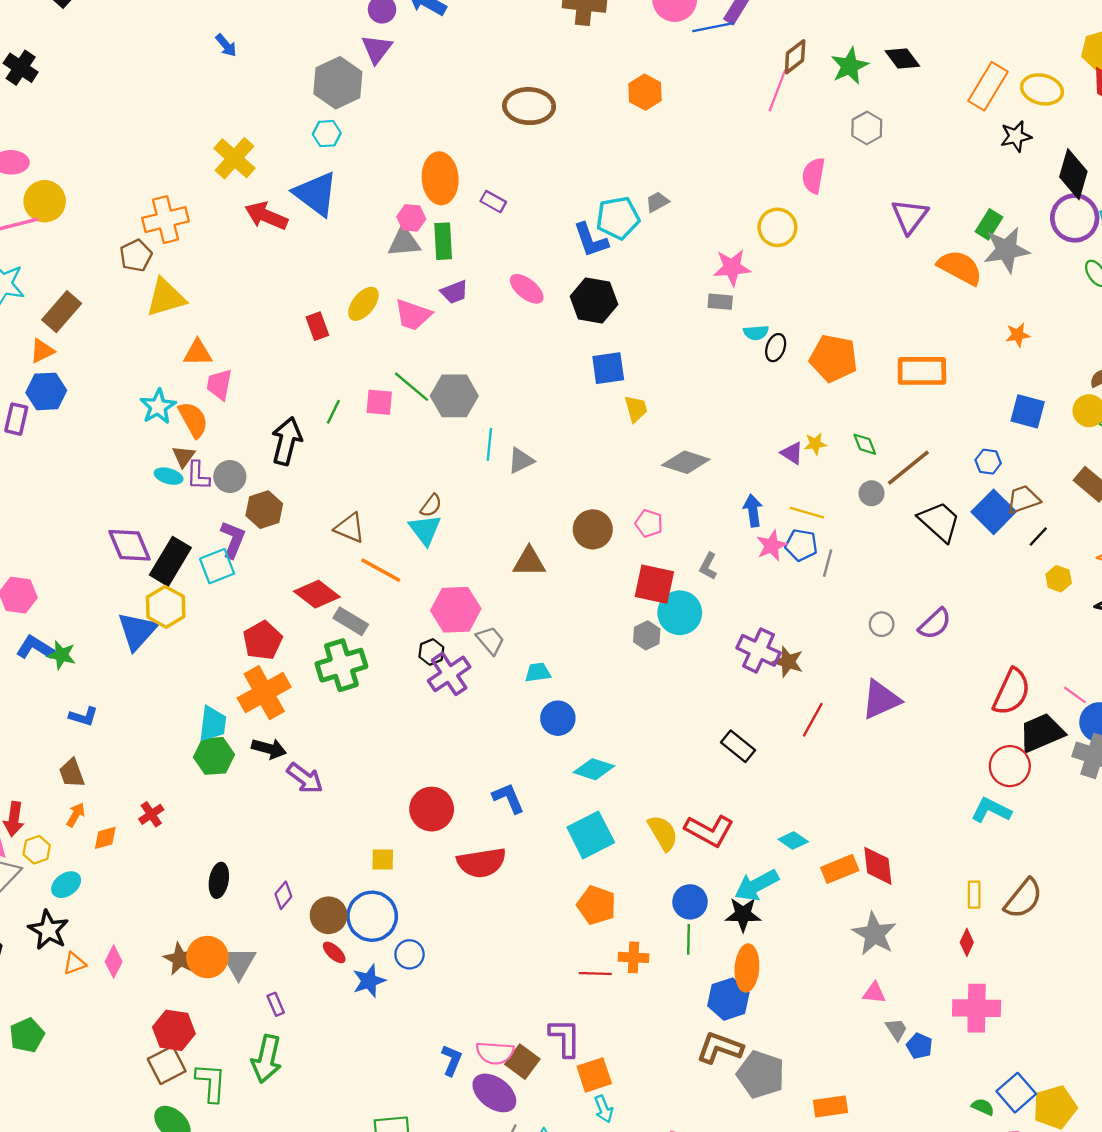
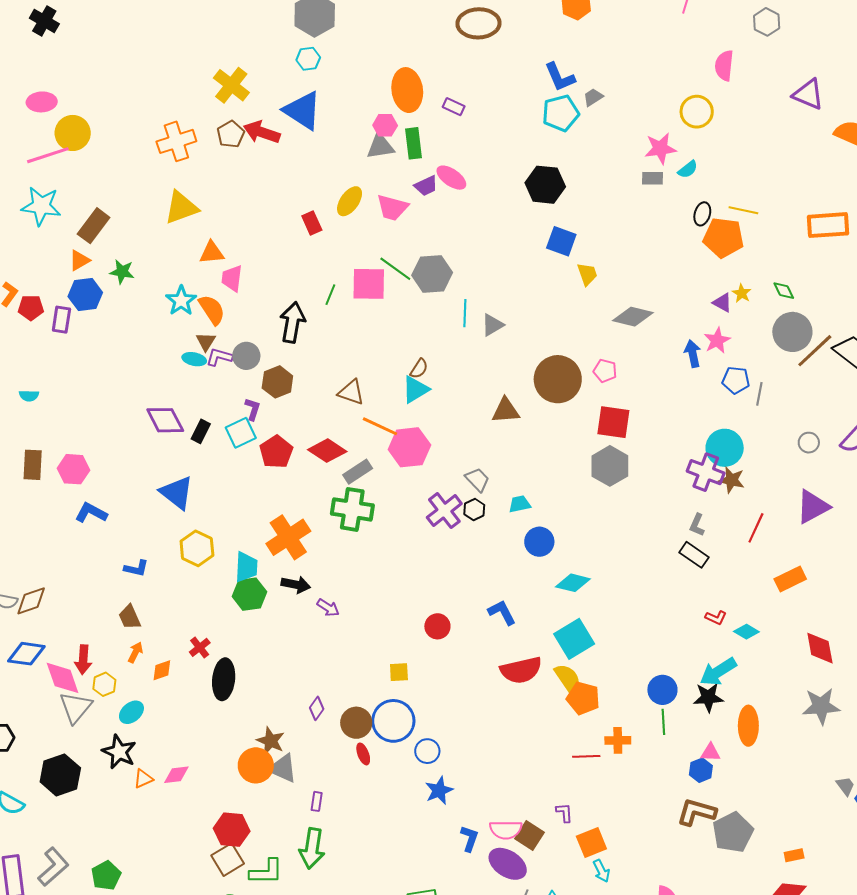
purple triangle: (910, 216) -> (808, 94), turned -40
blue L-shape: (591, 240) -> (560, 77), moved
brown pentagon: (136, 256) -> (231, 134), moved
pink ellipse: (527, 289) -> (451, 178), moved
cyan semicircle: (756, 333) -> (688, 169), moved, turned -30
orange pentagon: (834, 358) -> (724, 238), moved
blue square: (608, 368) -> (561, 241), turned 32
pink square: (379, 402) -> (369, 284), size x1.5
yellow star: (815, 444) -> (742, 293), turned -30
brown line: (908, 468) -> (815, 351), moved
purple L-shape: (198, 476) -> (219, 357), turned 108
gray circle: (872, 493) -> (792, 332), size x1.8
yellow line: (807, 513) -> (743, 210), moved
brown circle: (593, 529) -> (558, 379), size x1.4
cyan triangle: (425, 530) -> (415, 389), turned 40
purple L-shape: (233, 539) -> (253, 409), size x0.7
pink star: (772, 546) -> (717, 340), moved
black rectangle: (170, 561) -> (201, 431), size x0.6
gray L-shape: (708, 566) -> (697, 525), moved
yellow hexagon: (166, 607) -> (197, 548), moved
pink hexagon: (456, 610) -> (409, 447), moved
cyan circle: (680, 613) -> (725, 448), moved
gray rectangle: (351, 621) -> (358, 472), turned -60
blue triangle: (137, 631) -> (177, 493), turned -30
gray hexagon: (647, 635) -> (610, 466), size x1.6
red pentagon: (263, 640) -> (276, 452), moved
black hexagon: (431, 652) -> (474, 510), moved
green star: (61, 655) -> (122, 272), moved
green cross: (341, 665) -> (352, 509), turned 30
purple arrow: (305, 778) -> (328, 608), size x0.7
red circle: (432, 809) -> (437, 626), size x0.7
red L-shape: (709, 831) -> (716, 618), moved, size x0.5
yellow semicircle: (663, 833) -> (568, 679), moved
red semicircle: (482, 863) -> (521, 670), moved
orange rectangle: (840, 869) -> (790, 579), moved
black ellipse: (219, 880) -> (224, 679), moved, size x1.4
gray star: (874, 934) -> (821, 706), turned -30
red ellipse: (334, 952) -> (363, 754), turned 30
brown star: (180, 959) -> (271, 741), moved
pink diamond: (114, 962) -> (176, 775), turned 60
gray triangle: (239, 963) -> (283, 768), turned -32
orange ellipse: (747, 968) -> (748, 726), moved
blue star: (369, 981) -> (439, 790), moved
pink triangle: (874, 993) -> (710, 752), moved
blue hexagon: (728, 999) -> (701, 770), size x0.7
purple rectangle: (276, 1004) -> (317, 801), turned 36
green pentagon: (27, 1035) -> (106, 875), moved
purple L-shape: (565, 1038) -> (564, 813), size x0.6
gray pentagon: (761, 1074) -> (733, 832), turned 30
green L-shape: (211, 1083) -> (266, 872), turned 90
orange rectangle: (831, 1106) -> (794, 855), size x0.7

